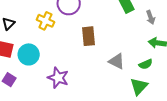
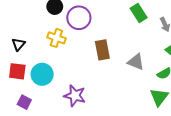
gray triangle: (117, 61) -> (136, 62), moved

